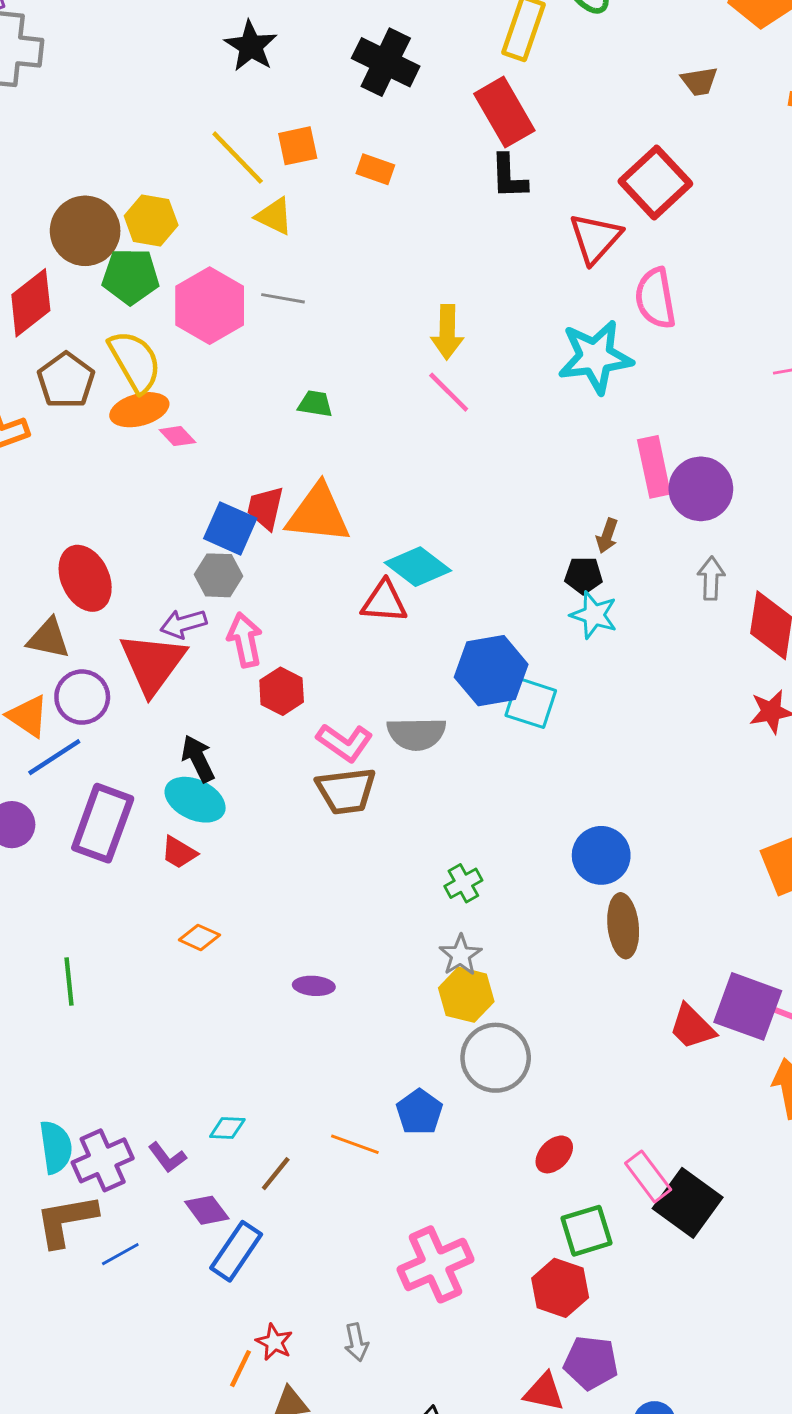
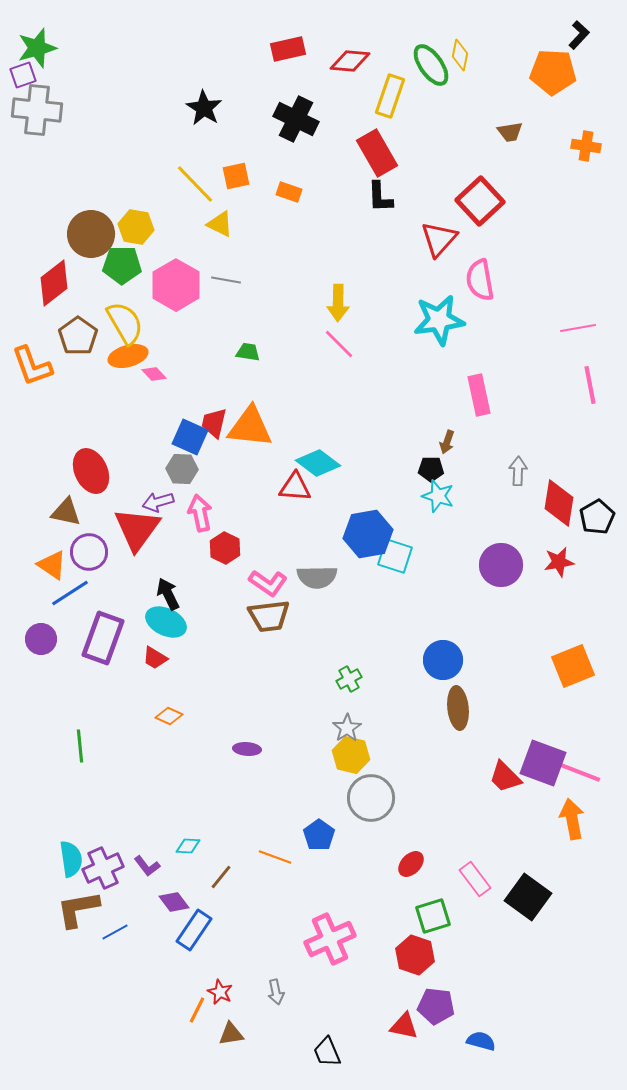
purple circle: (701, 489) -> (501, 565), moved
black square: (688, 1203) -> (528, 897), moved

